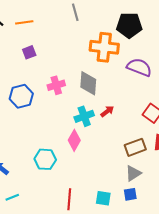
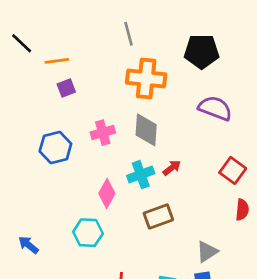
orange line: (24, 22) -> (57, 61), moved
orange cross: (104, 47) -> (146, 78), moved
pink diamond: (74, 140) -> (107, 193), moved
brown rectangle: (135, 147) -> (158, 216), moved

